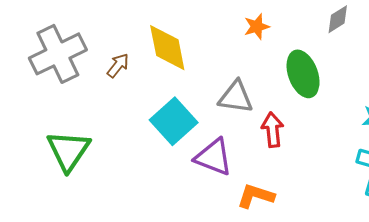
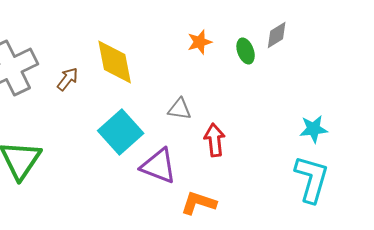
green ellipse: (303, 74) -> (246, 51), moved, size x0.6
gray triangle: (236, 97) -> (180, 109), size x0.7

